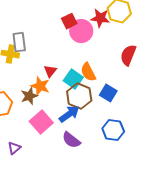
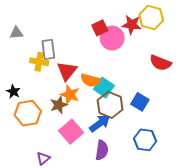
red semicircle: (128, 55) -> (160, 63), turned -90
red triangle: (50, 71) -> (67, 71), moved, size x1.5
orange semicircle: (88, 72) -> (91, 80), moved, turned -48
purple semicircle: (71, 140) -> (102, 150), turned -120

